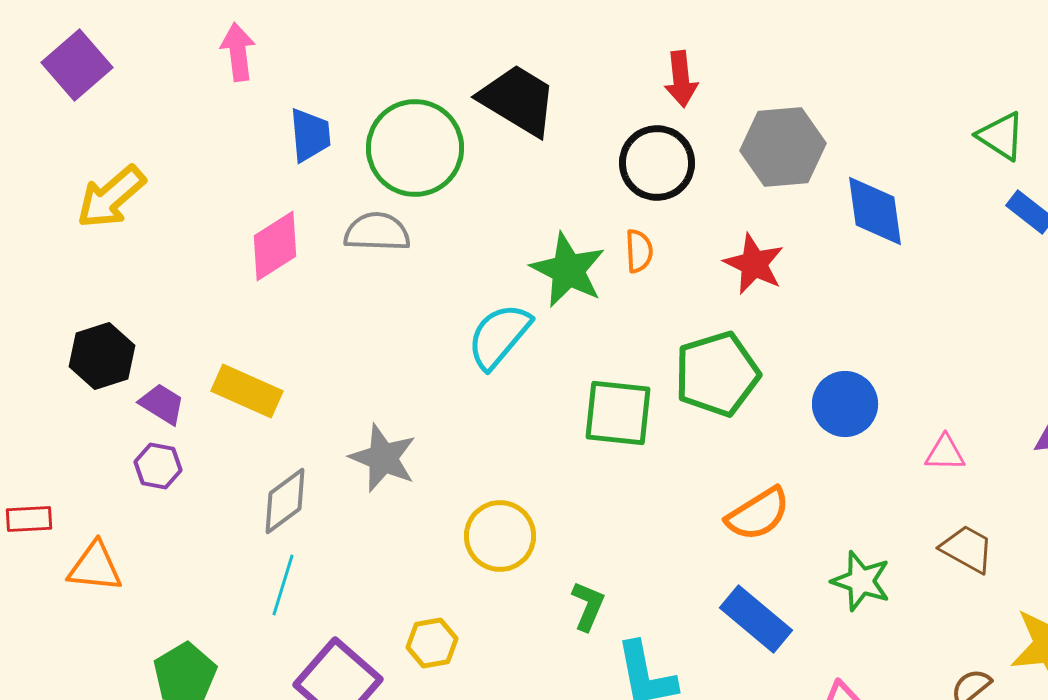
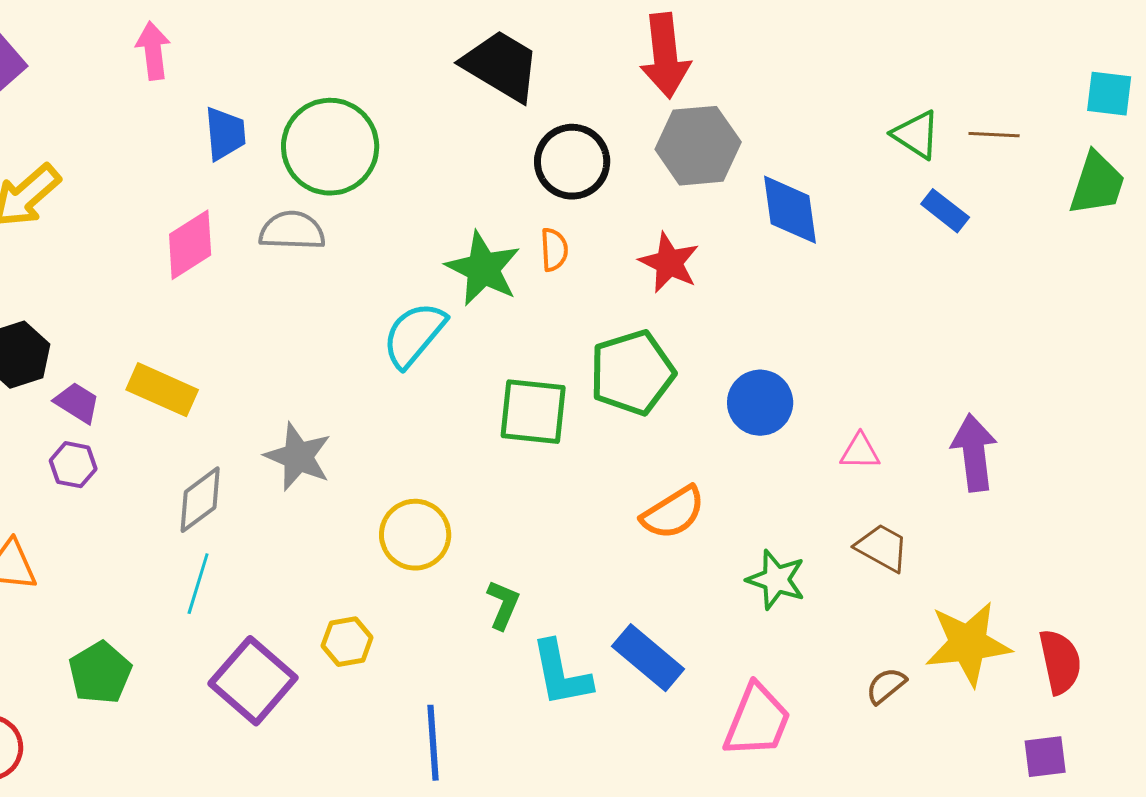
red arrow: (681, 79) -> (665, 56), moved, size x1.5
black trapezoid: (518, 100) -> (501, 66), moved
blue rectangle: (756, 619) -> (648, 658), moved

